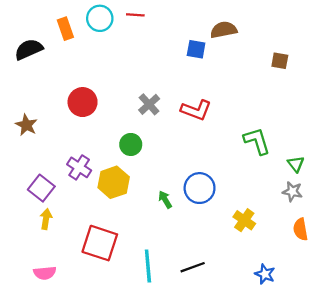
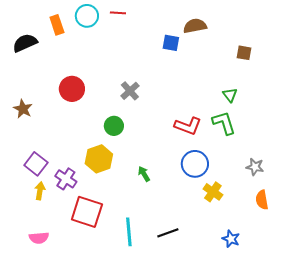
red L-shape: (196, 110) -> (188, 126), moved
green triangle: (296, 164) -> (230, 95), moved
purple cross: (79, 167) -> (66, 179), moved
blue circle: (200, 188) -> (195, 164), moved

